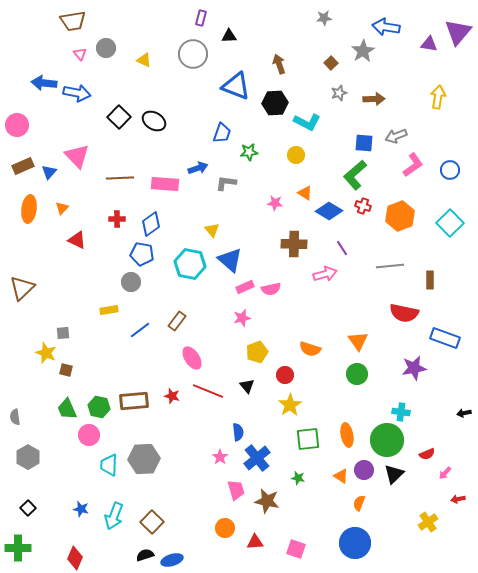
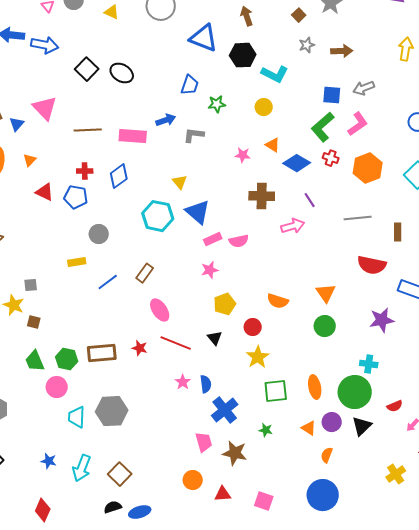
pink L-shape: (413, 165) -> (358, 124), moved
blue pentagon: (142, 254) -> (76, 197), moved
pink star: (220, 457) -> (183, 382), moved

